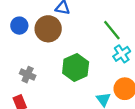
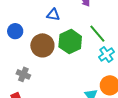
brown circle: (48, 29) -> (42, 45), moved
green hexagon: (76, 67) -> (70, 42), moved

